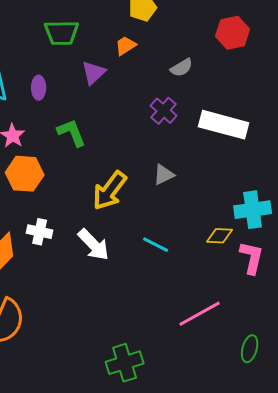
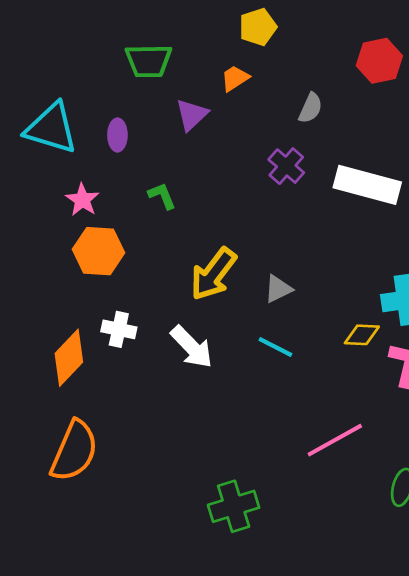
gray semicircle: (182, 68) -> (311, 108), turned -35
green L-shape: (72, 133) -> (162, 196), size x0.7
gray triangle: (164, 175) -> (278, 289), moved

